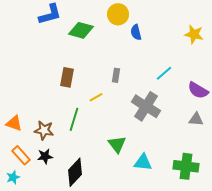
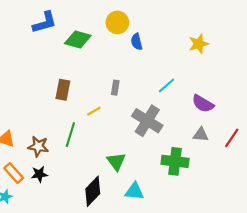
yellow star: (194, 34) -> (199, 44), turned -30
cyan triangle: (143, 162) -> (134, 191), moved
green cross: (186, 166) -> (175, 161), moved
black diamond: (75, 172) -> (93, 191), moved

